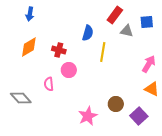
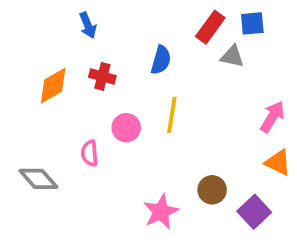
blue arrow: (30, 14) -> (88, 25), moved, turned -32
blue square: (147, 22) -> (252, 23), moved
red cross: (59, 50) -> (102, 76), moved
yellow line: (103, 52) -> (172, 115), moved

